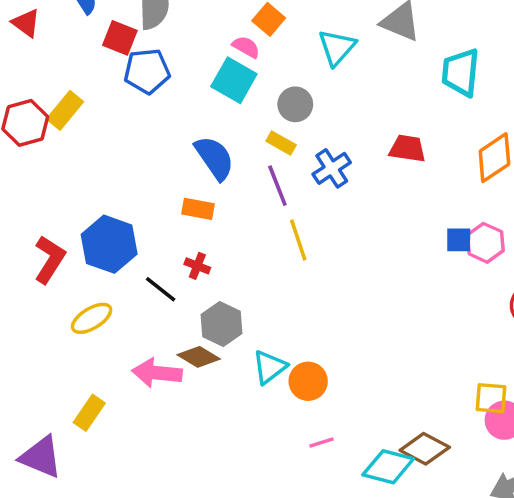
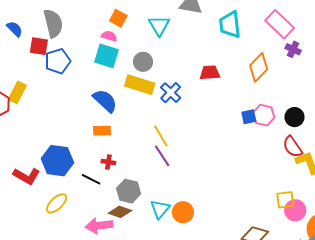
yellow rectangle: (281, 143) -> (140, 85), size x1.8
purple line: (277, 186) -> (162, 156), moved
red L-shape: (50, 259) -> (27, 176), turned 100

